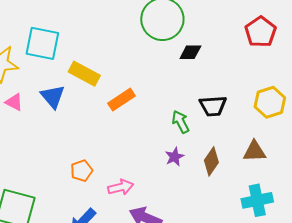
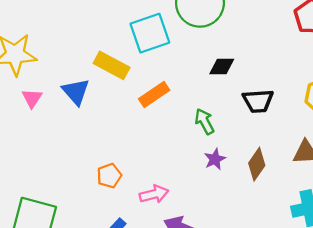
cyan square: (42, 43) -> (150, 33), moved, turned -30
black diamond: (190, 52) -> (222, 67), moved
pink triangle: (14, 102) -> (32, 98), turned 36
green arrow: (181, 122) -> (204, 121), moved

